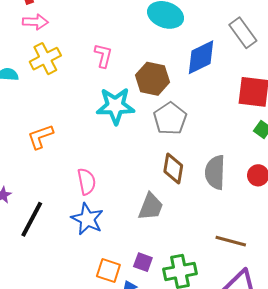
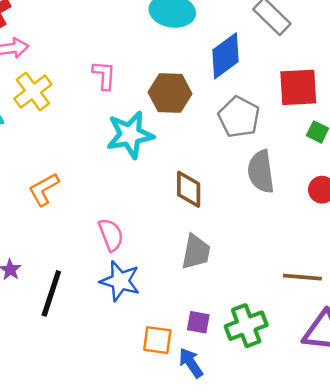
gray pentagon: (170, 119) -> (239, 117), moved
brown diamond: (173, 168) -> (189, 189), moved
gray semicircle: (215, 172) -> (261, 172), moved

